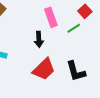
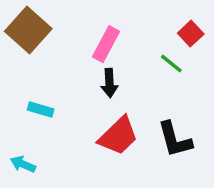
pink rectangle: (51, 17) -> (106, 44), moved, turned 48
green line: (74, 28) -> (171, 64), turned 72

